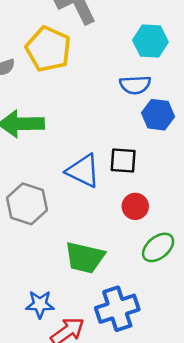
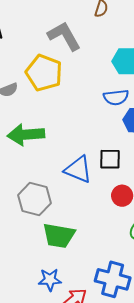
green trapezoid: (85, 258) -> (59, 236), moved
blue cross: (117, 309) -> (113, 279), turned 36

